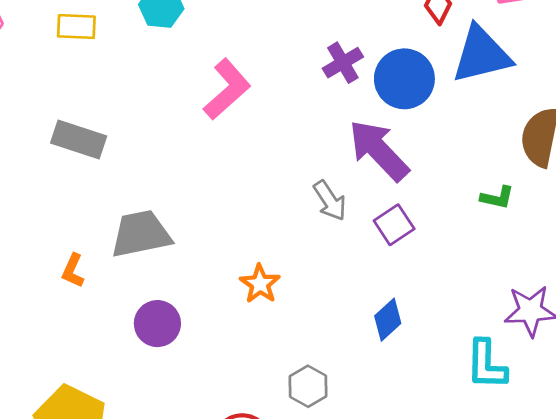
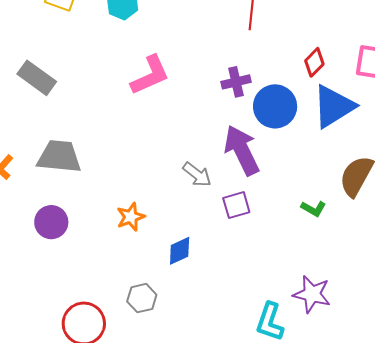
blue triangle: (481, 55) -> (334, 106), turned -36
gray arrow: (330, 201) -> (197, 174), turned -36
blue diamond: (388, 320) -> (180, 251), moved

